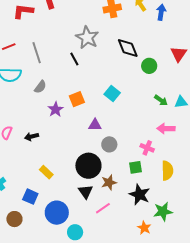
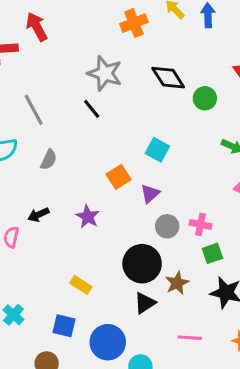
orange square: (77, 99) -> (119, 177), moved
purple star: (56, 109) -> (88, 217), moved
purple triangle: (95, 125) -> (150, 194), moved, turned -32
black arrow: (32, 137) -> (38, 215), moved
pink cross: (147, 148) -> (201, 224), moved
black triangle: (86, 192) -> (145, 303), turned 42
pink line: (103, 208) -> (190, 338), moved, turned 49

